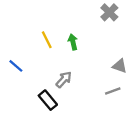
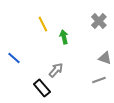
gray cross: (109, 12) -> (99, 21), moved
yellow line: (47, 40) -> (43, 24), moved

